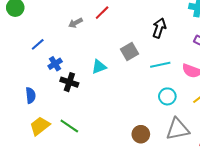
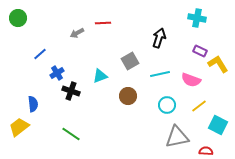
red line: (102, 13) -> (103, 23), turned 42
yellow trapezoid: (40, 126) -> (19, 127), moved
brown circle: (141, 134) -> (128, 96), moved

